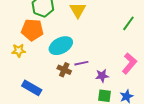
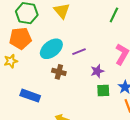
purple line: (81, 63) -> (79, 52), moved

